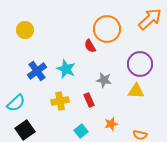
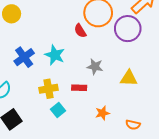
purple circle: (140, 64) -> (128, 29), moved
red rectangle: (89, 100) -> (79, 88), turned -64
cyan square: (81, 131) -> (58, 110), moved

